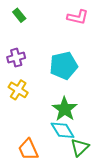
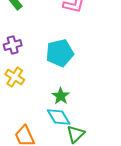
green star: (65, 109) -> (61, 96), size x0.7

